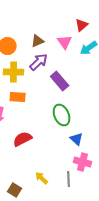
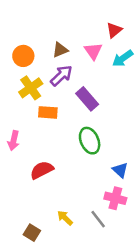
yellow cross: (14, 72) -> (31, 88), turned -36
orange rectangle: (18, 97) -> (48, 112), moved
blue triangle: (77, 139) -> (120, 170), moved
gray line: (69, 179) -> (98, 219), turned -35

